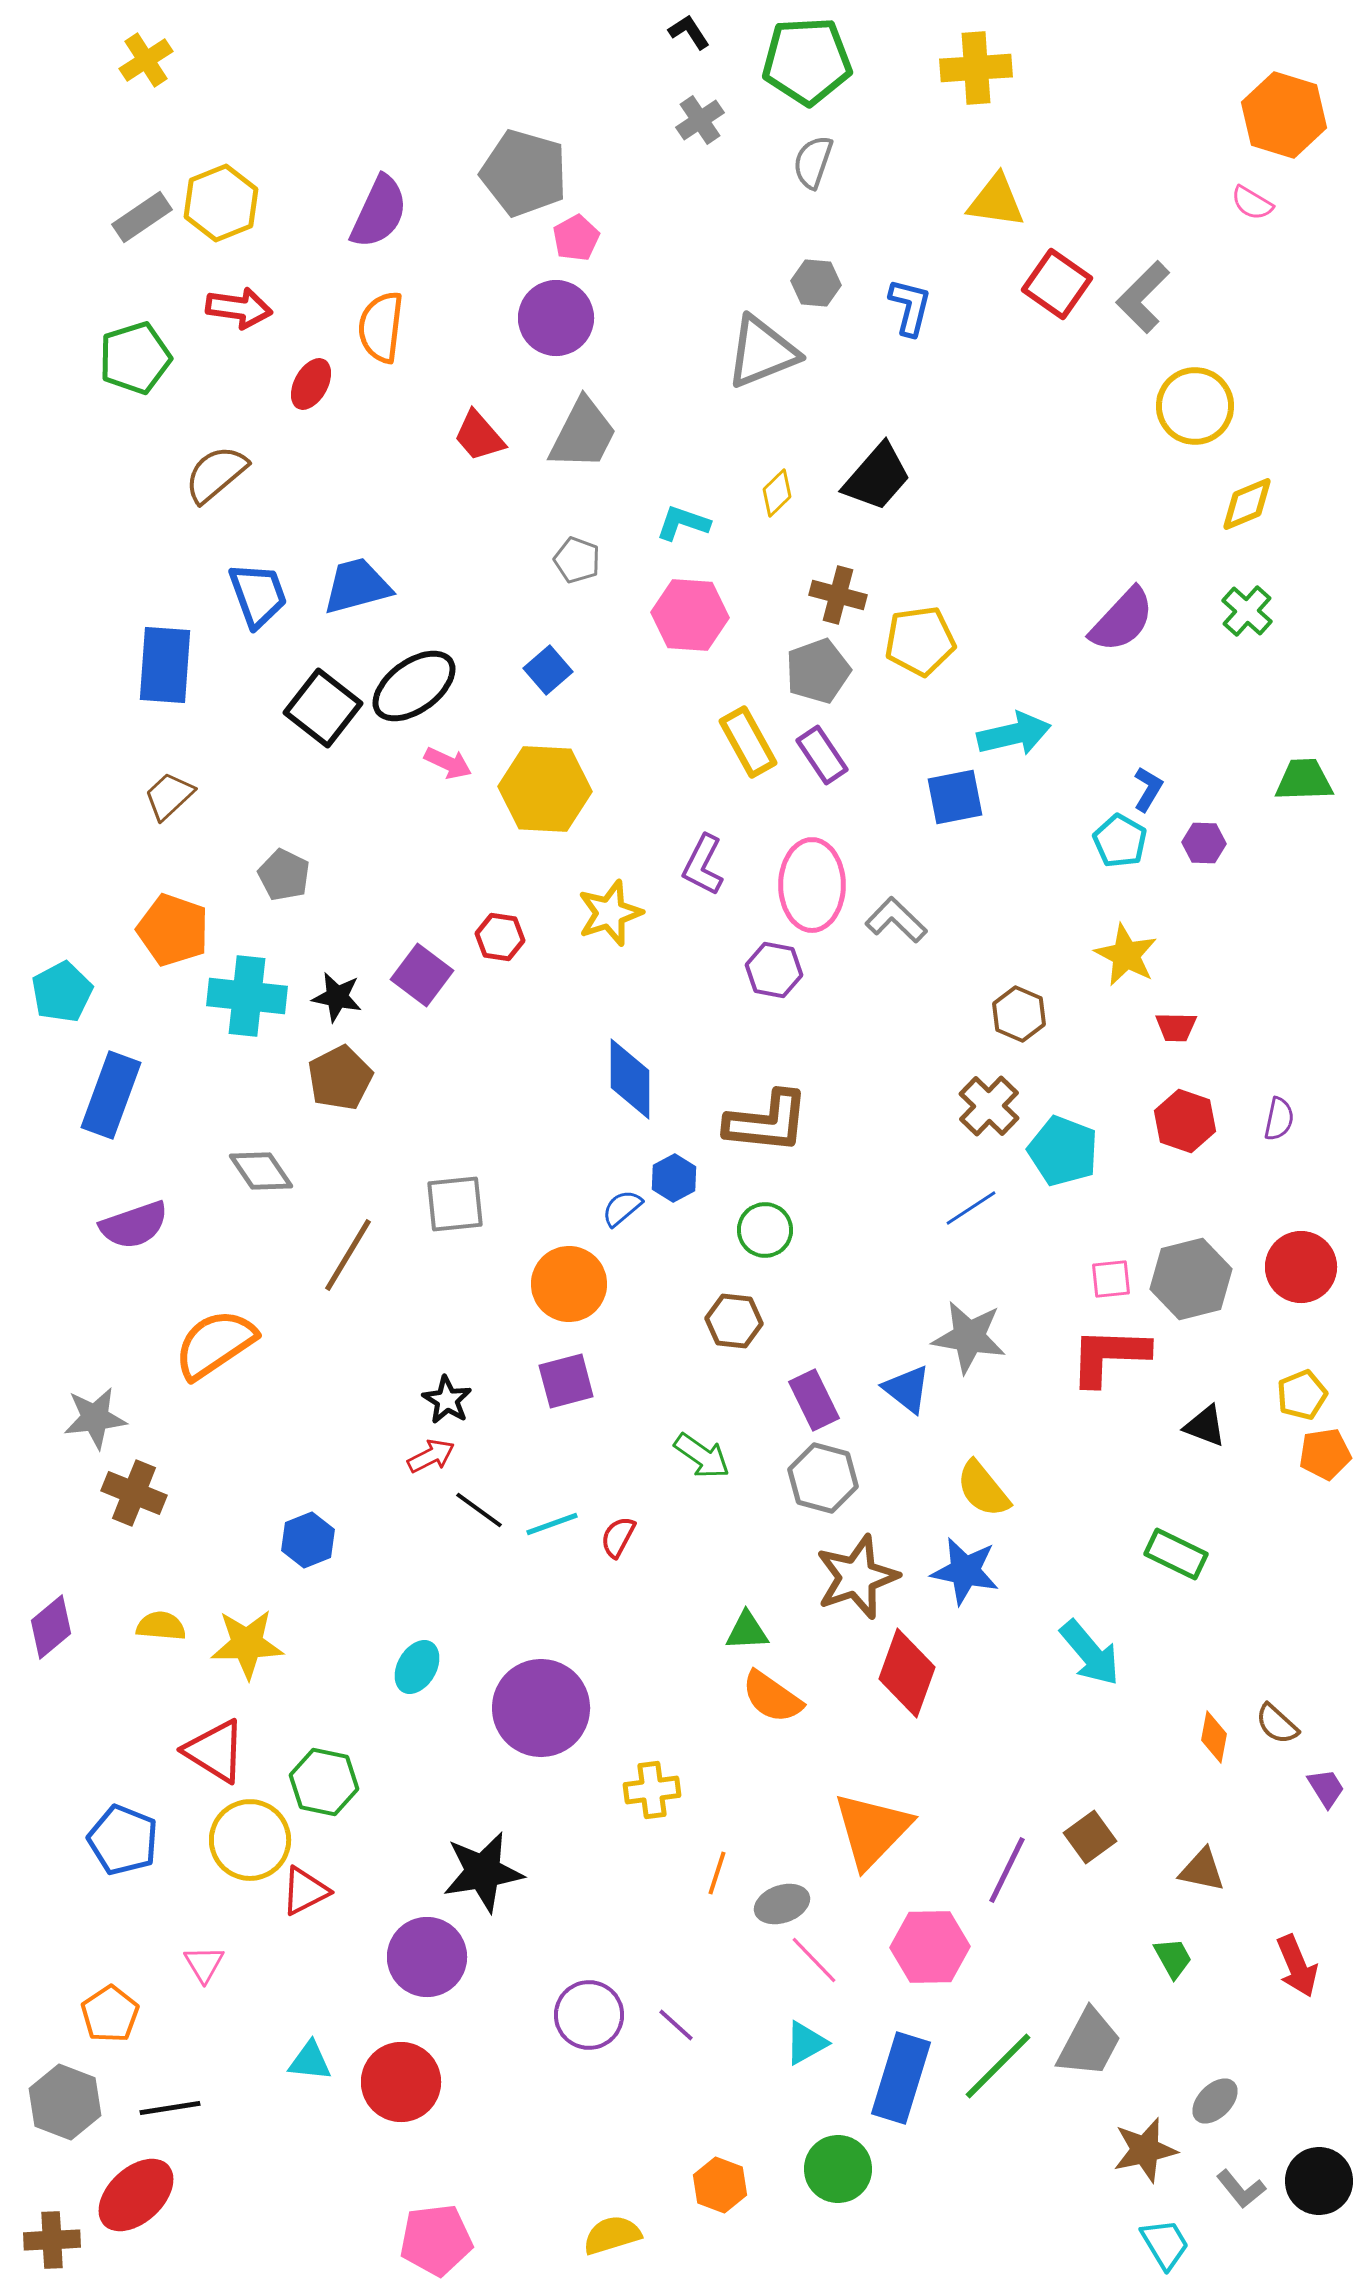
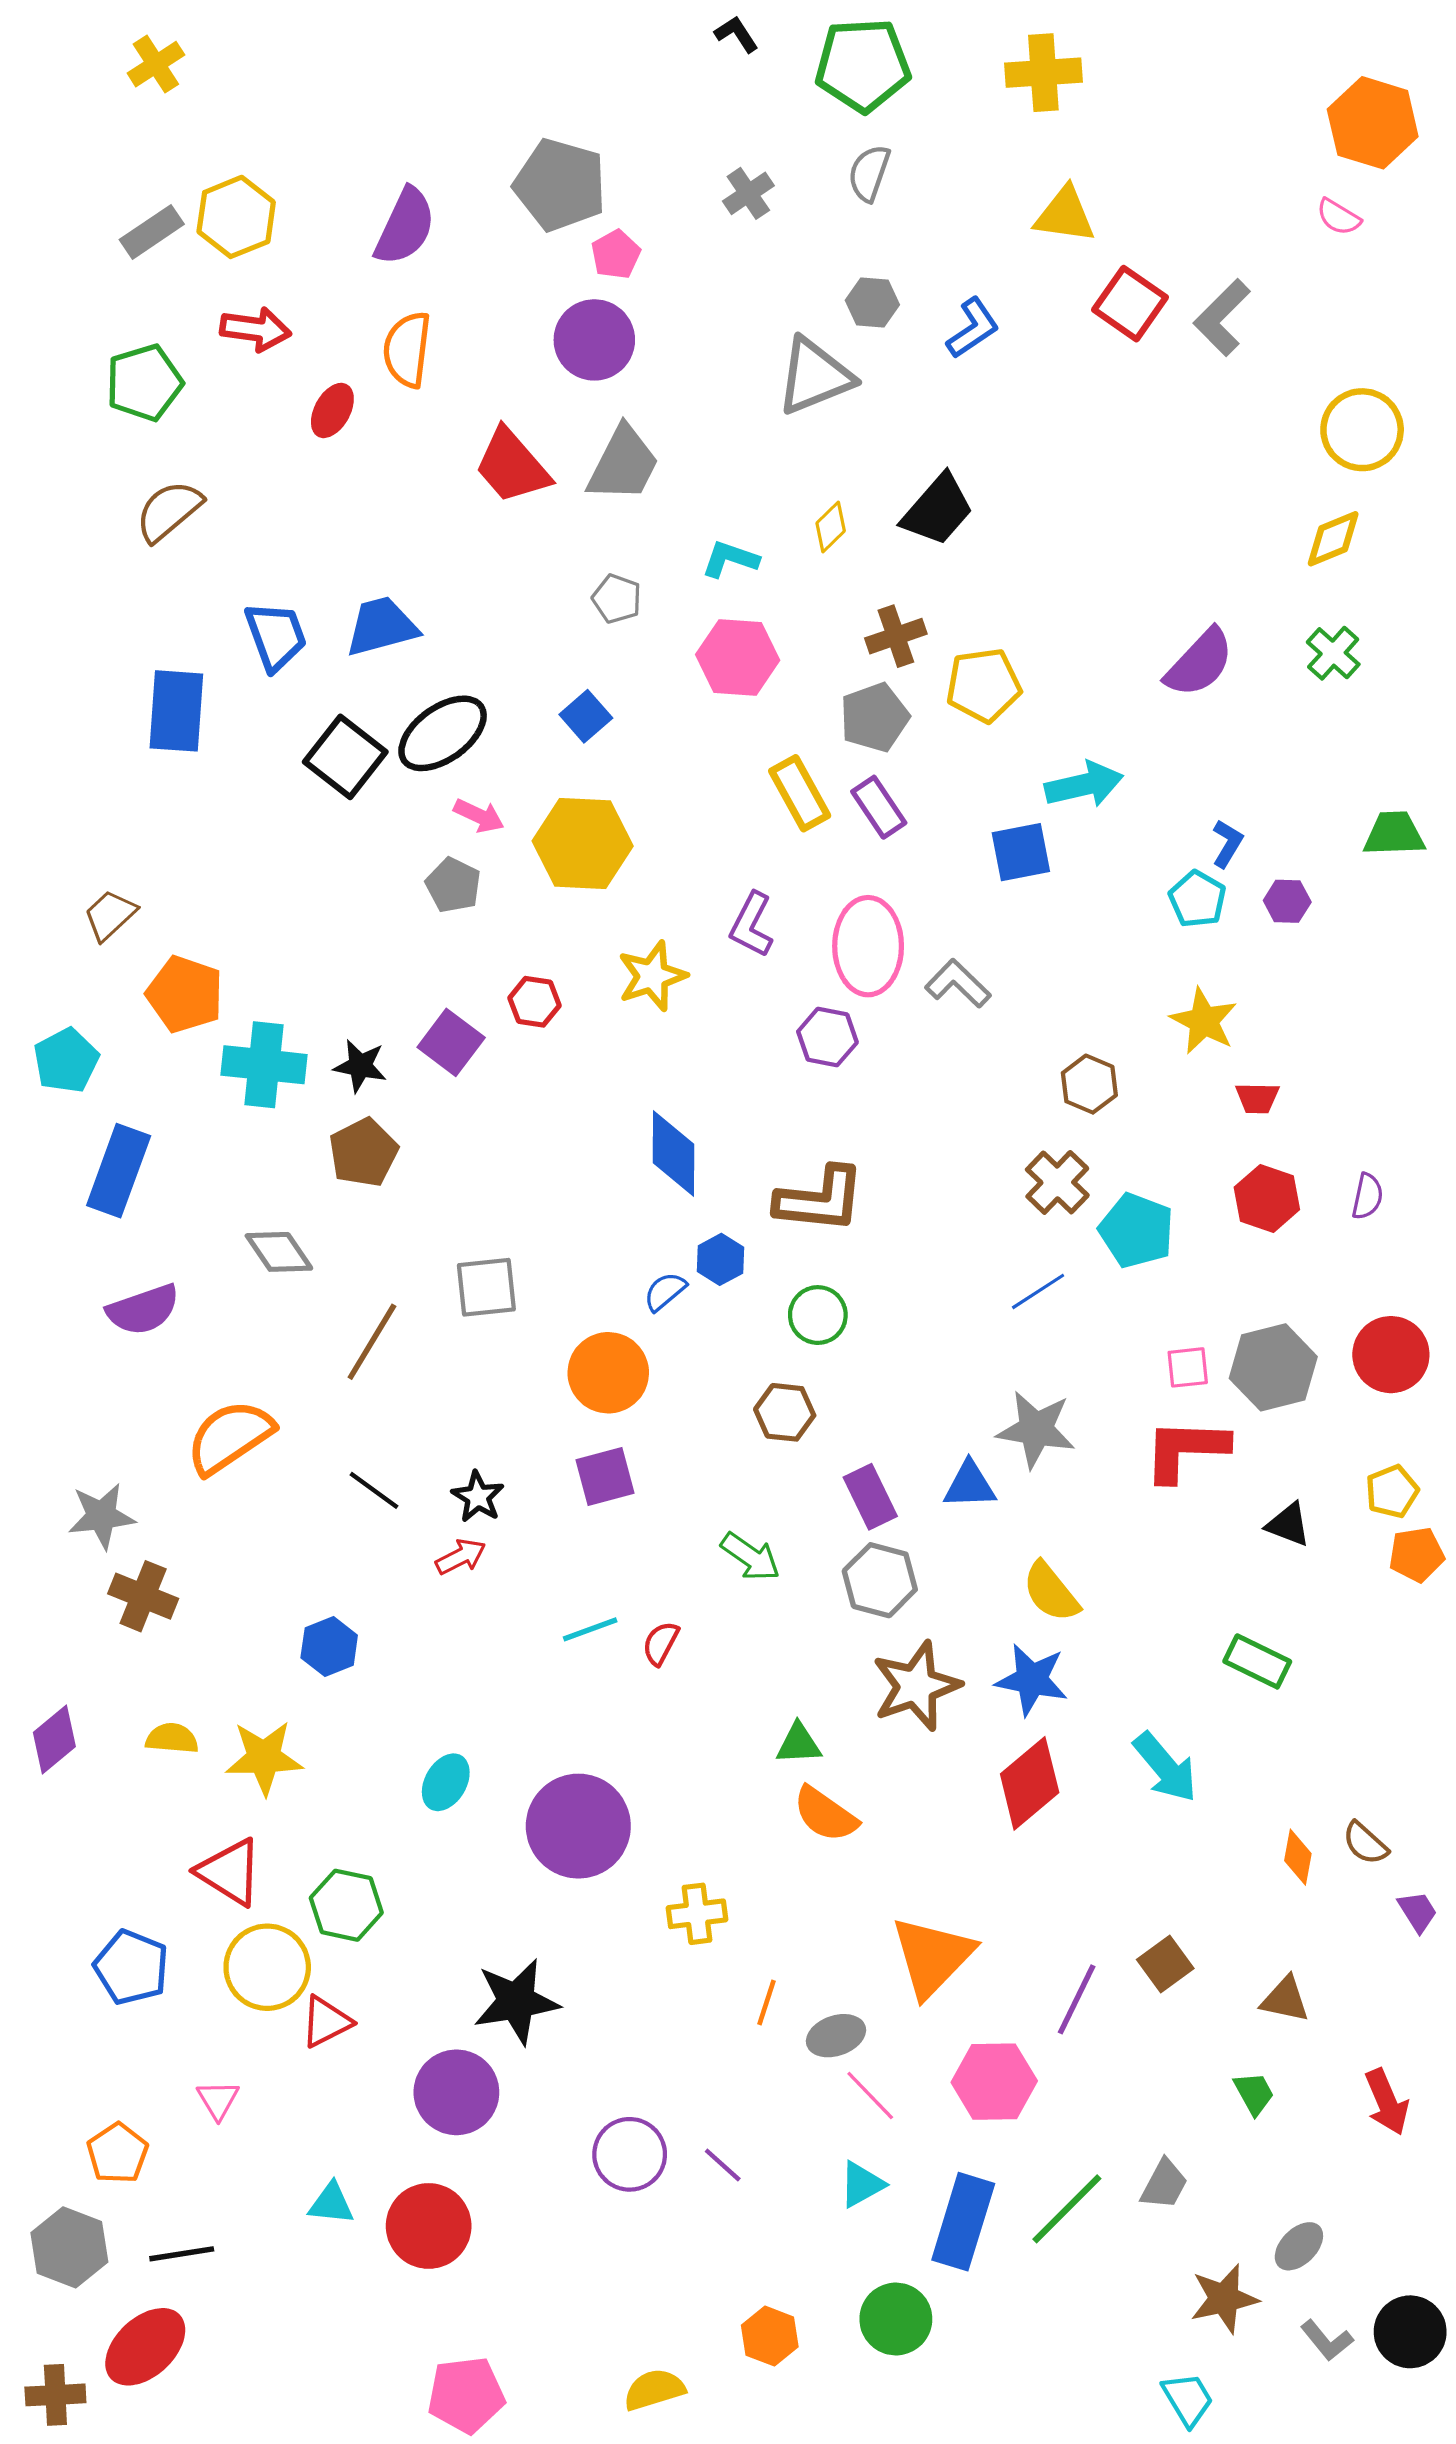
gray cross: (700, 120) -> (748, 193), moved
blue L-shape: (910, 307) -> (973, 328), turned 42
yellow circle: (1195, 406) -> (1362, 430), moved
red trapezoid: (479, 436) -> (512, 466), size x1.4
brown semicircle: (216, 474) -> (169, 511), moved
brown cross: (838, 595) -> (896, 636), turned -34
brown trapezoid: (169, 796) -> (110, 915), moved
gray pentagon: (284, 875) -> (453, 885), moved
blue triangle: (907, 1389) -> (970, 1485), turned -40
black line: (479, 1510) -> (374, 1490), moved
red diamond: (907, 1673) -> (1030, 1783), moved, turned 30
gray trapezoid: (1089, 2043) -> (1164, 2184), size x0.7
cyan trapezoid: (1165, 2244) -> (1188, 2399), moved

